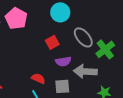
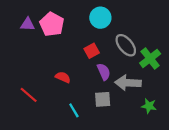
purple semicircle: (63, 61) -> (104, 72), turned -105
red semicircle: (38, 78) -> (63, 77), moved

